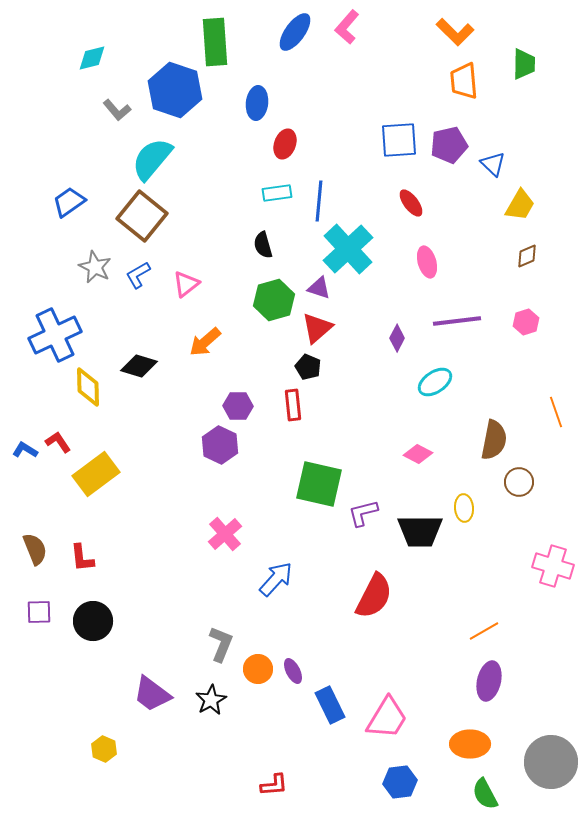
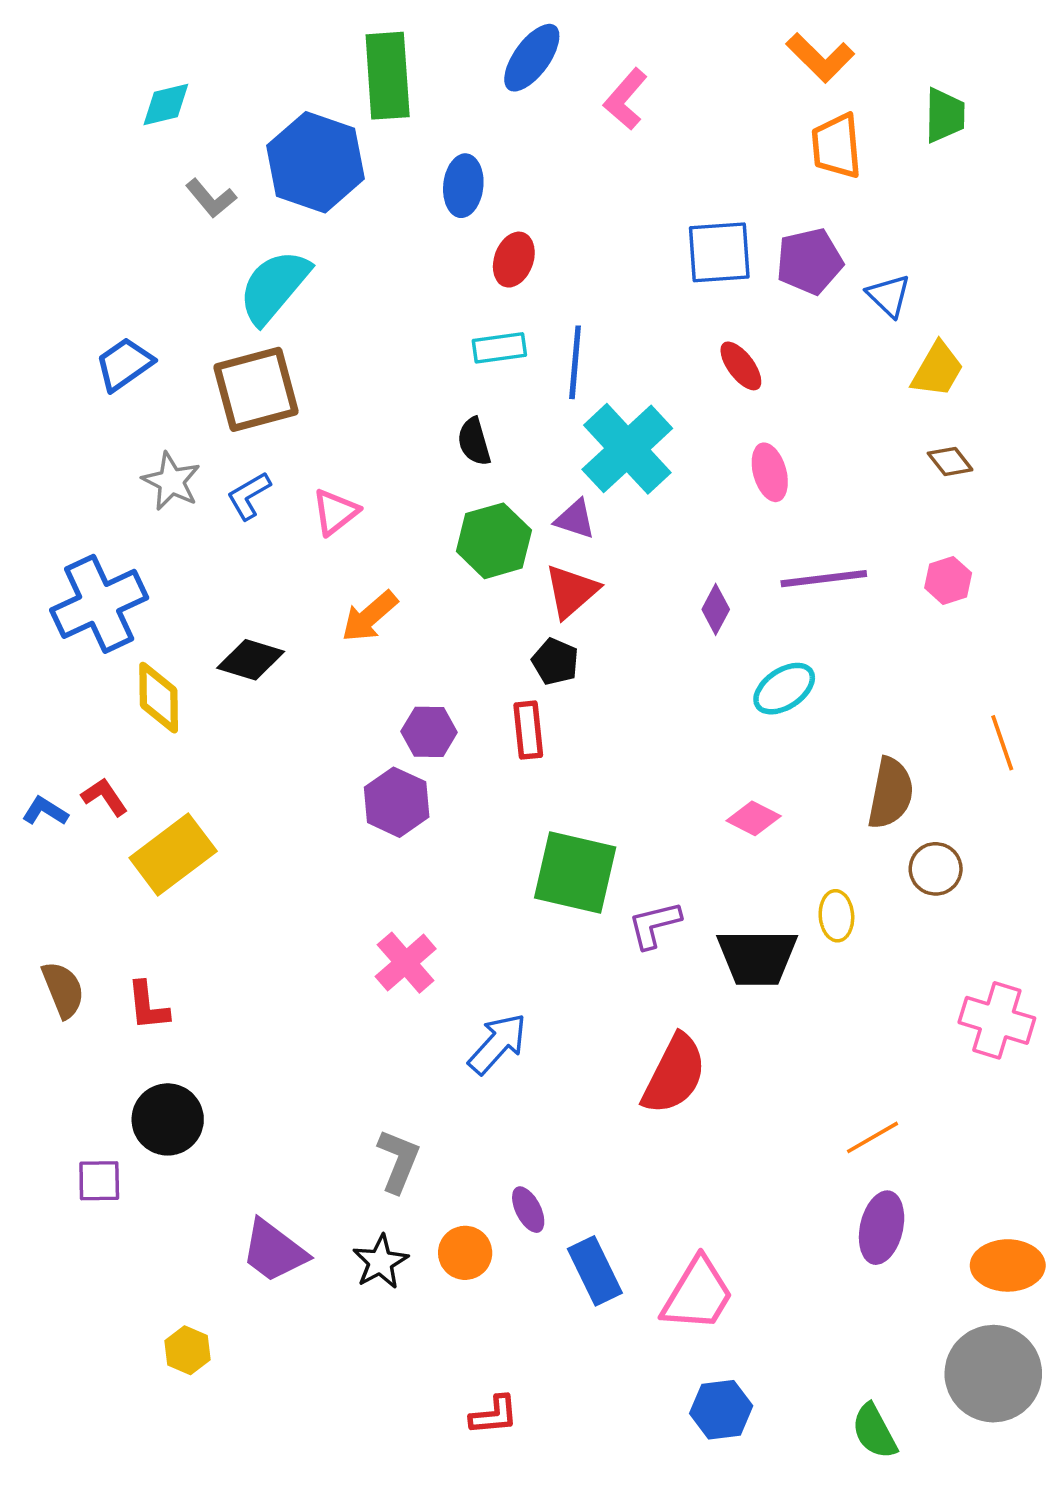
pink L-shape: (347, 27) -> (626, 99), moved
brown square: (142, 216) -> (256, 389), turned 36
brown diamond: (527, 256) -> (950, 461), turned 75
purple square: (39, 612) -> (99, 1181), moved
orange circle: (258, 669) -> (465, 1253), moved
orange ellipse: (470, 744) -> (1008, 1265), moved

